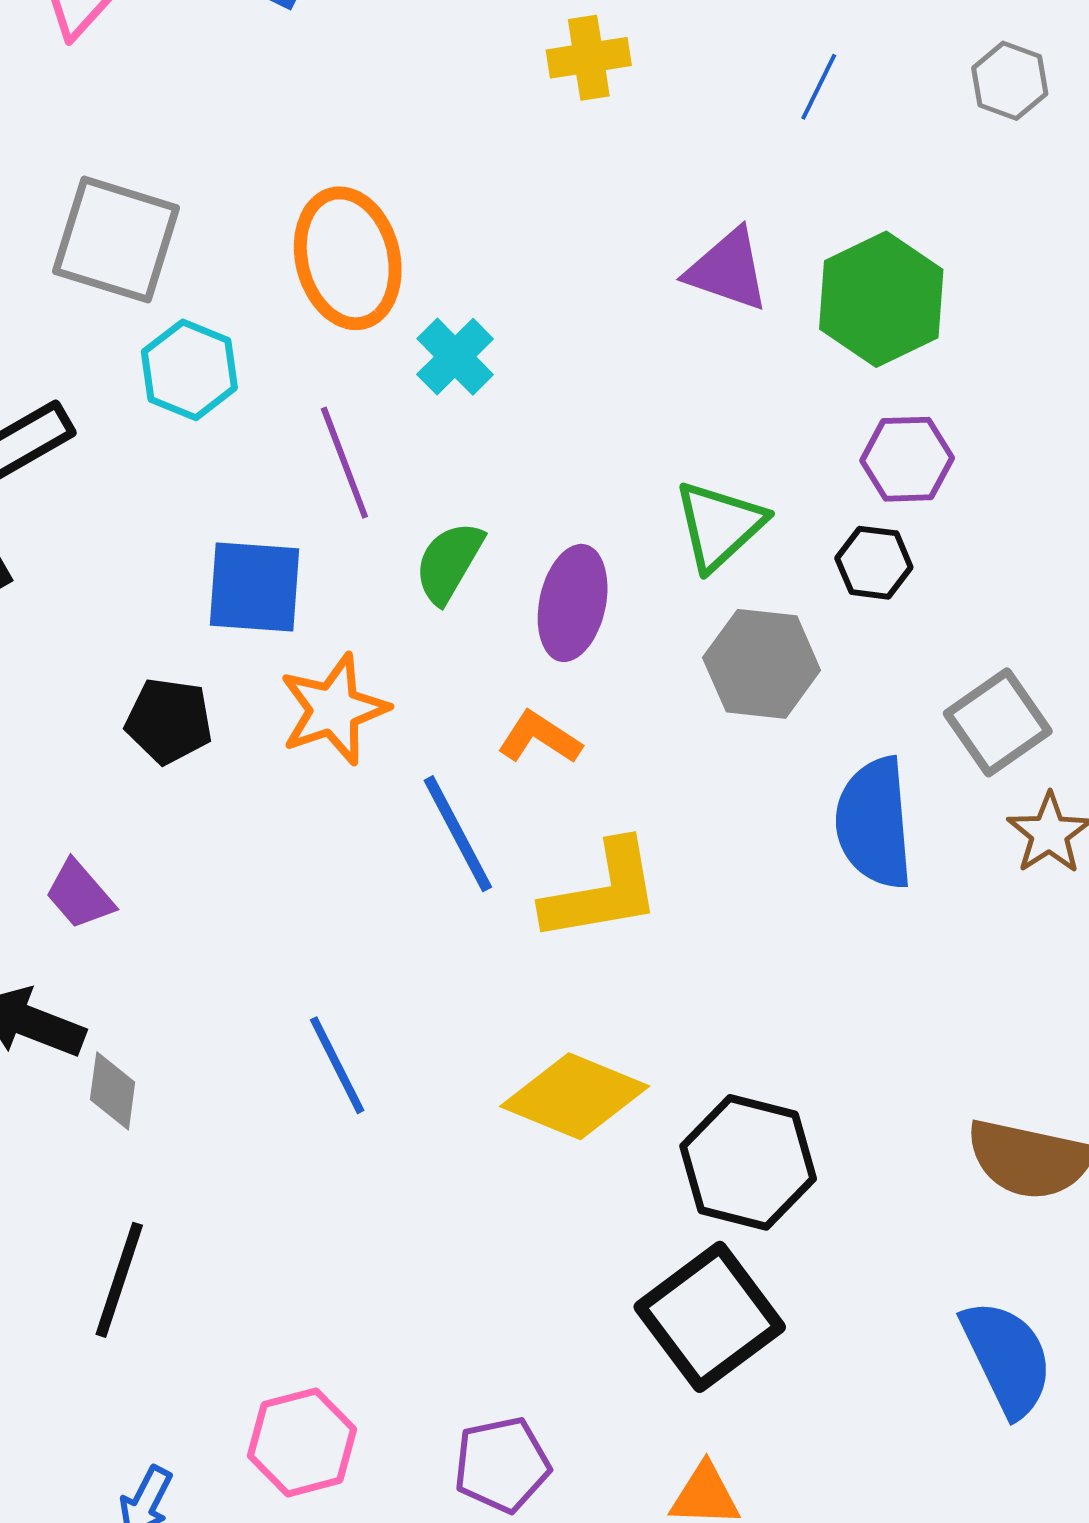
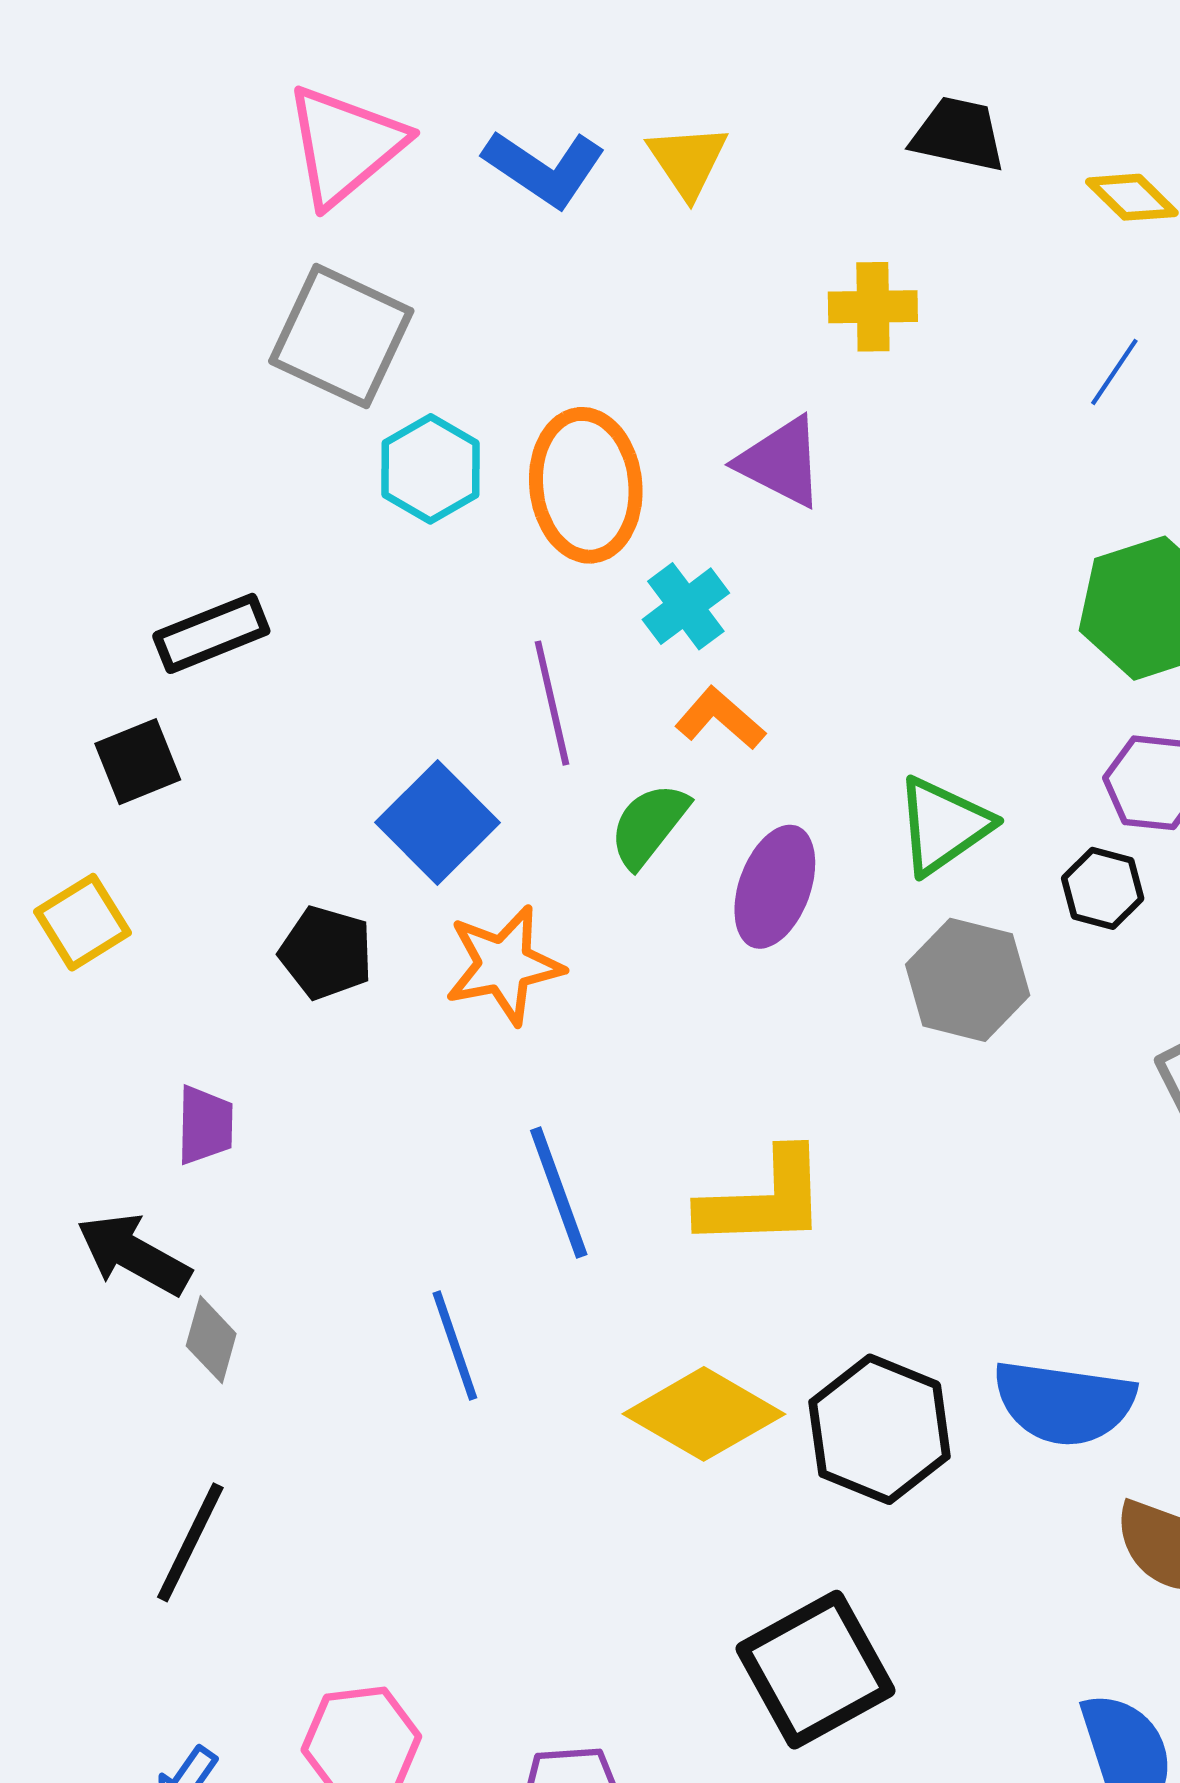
gray square: (116, 240) -> (341, 336), moved
purple triangle: (728, 270) -> (781, 462), moved
cyan hexagon: (189, 370) -> (431, 469), moved
blue square: (254, 587) -> (437, 823), turned 33
orange L-shape: (540, 738) -> (720, 718), moved
blue semicircle: (874, 823) -> (1064, 1403), moved, turned -85
blue line: (458, 834) -> (559, 1193), moved
purple trapezoid: (80, 895) -> (205, 1125), turned -146
black hexagon: (748, 1162) -> (880, 1429), moved

